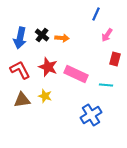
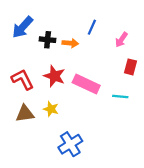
blue line: (96, 14) -> (92, 27), moved
black cross: (42, 35) -> (48, 40), turned -32
blue arrow: (20, 38) -> (23, 27), moved, turned 30
blue cross: (91, 115) -> (70, 144), moved

